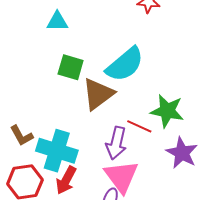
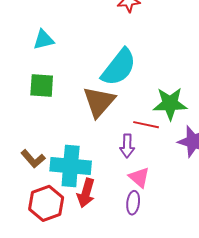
green square: (71, 67) -> (42, 86), moved
purple arrow: (116, 143) -> (127, 146), size x0.7
pink triangle: (121, 176) -> (139, 177), size x0.6

